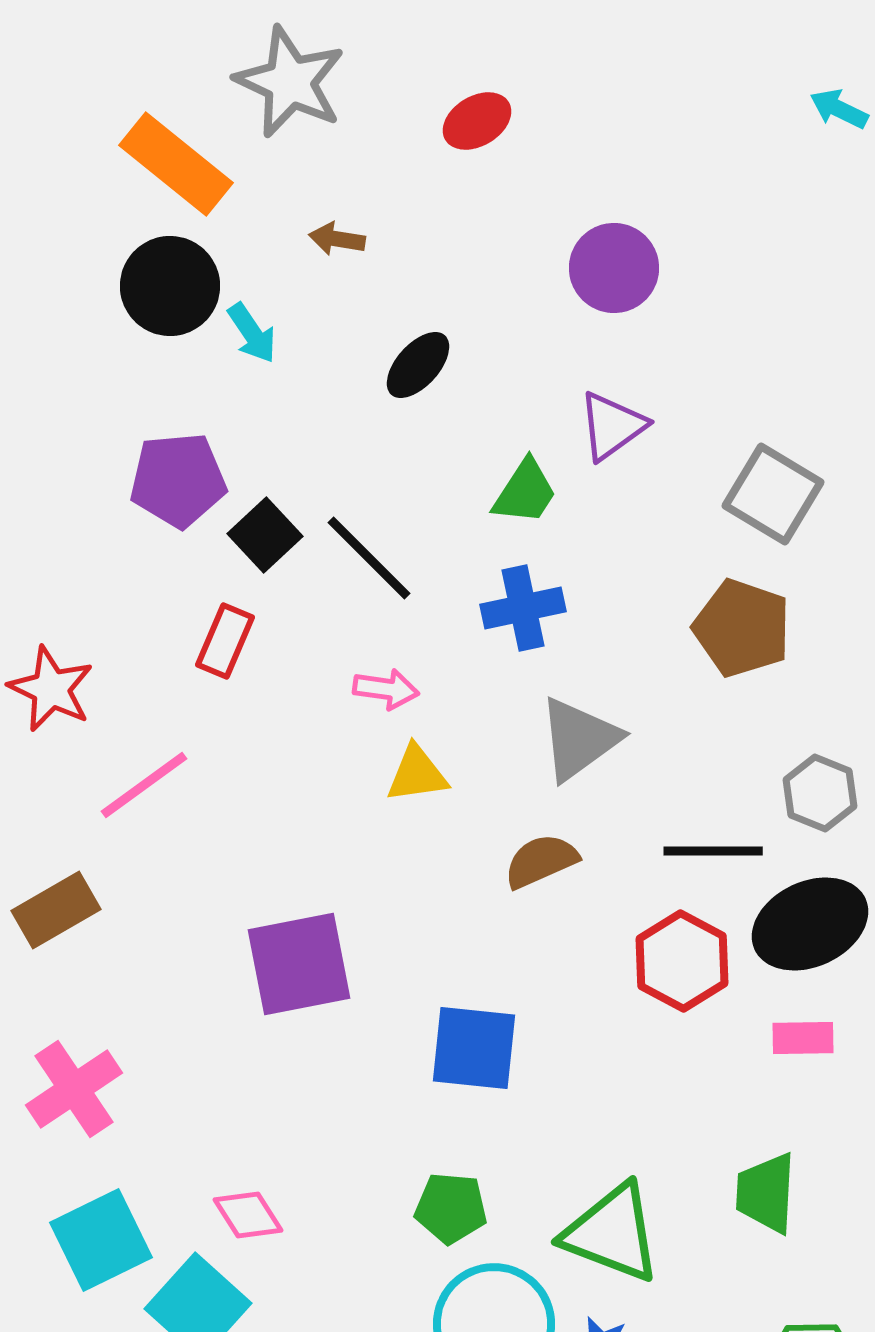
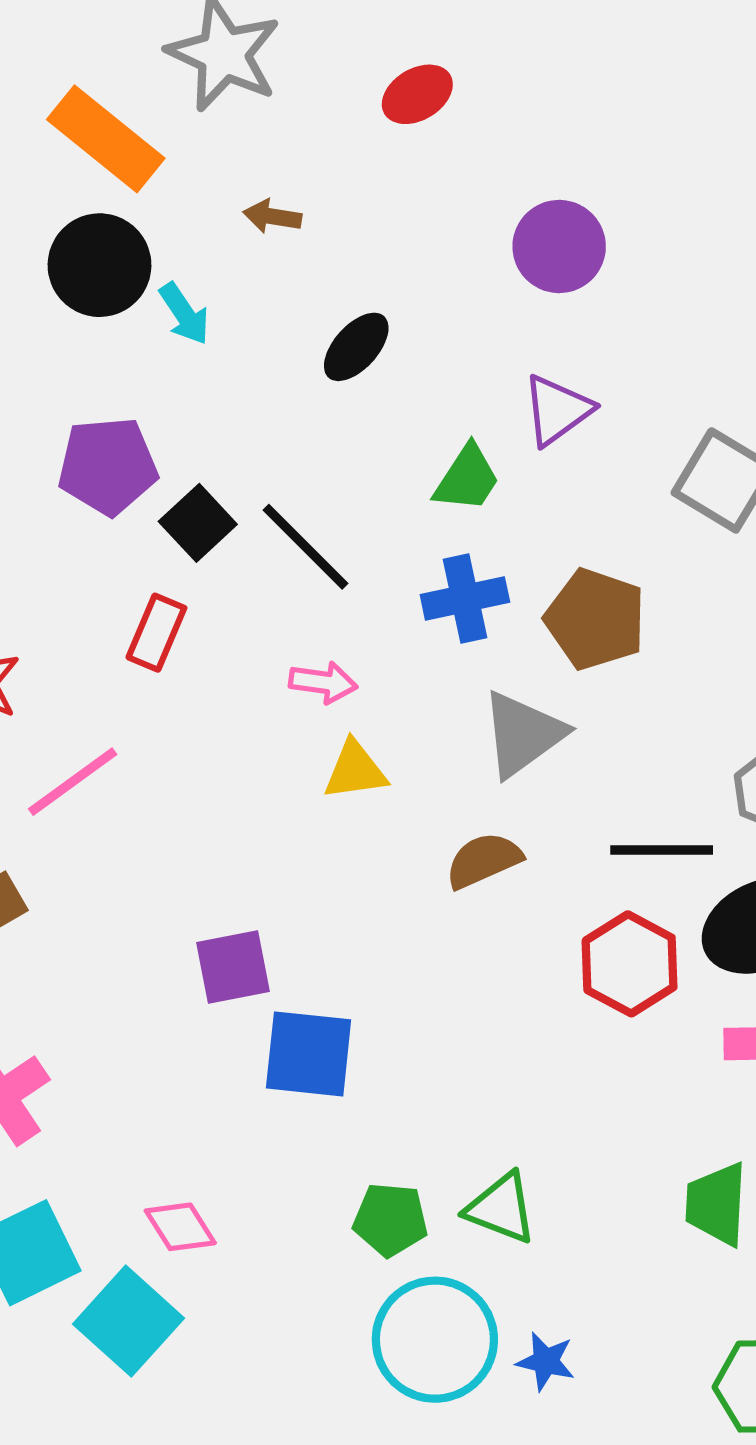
brown pentagon: (742, 628) -> (595, 619), moved
purple square: (299, 964) -> (233, 967), size x0.7
blue square: (474, 1048) -> (309, 1054), moved
green triangle: (612, 1233) -> (501, 1208), moved, size x0.7

